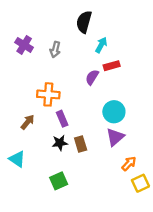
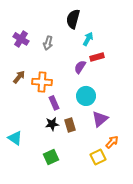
cyan circle: (114, 112) -> (86, 96), moved
brown arrow: (28, 122) -> (19, 77), moved
yellow square: (140, 183) -> (98, 157), moved

